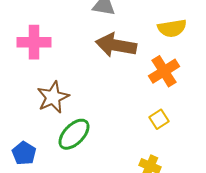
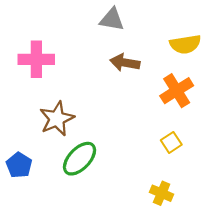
brown arrow: (116, 45) -> (125, 63), size x0.7
blue pentagon: (24, 153) -> (19, 165), moved

